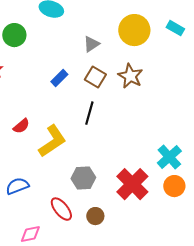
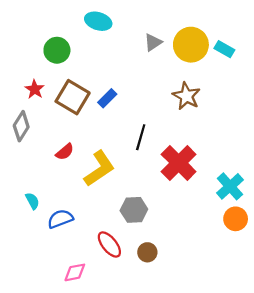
cyan rectangle: (175, 28) -> (224, 49), moved
gray triangle: (91, 44) -> (153, 42), moved
brown square: (95, 77) -> (73, 97), moved, size x1.4
red cross: (132, 184) -> (179, 163), moved

